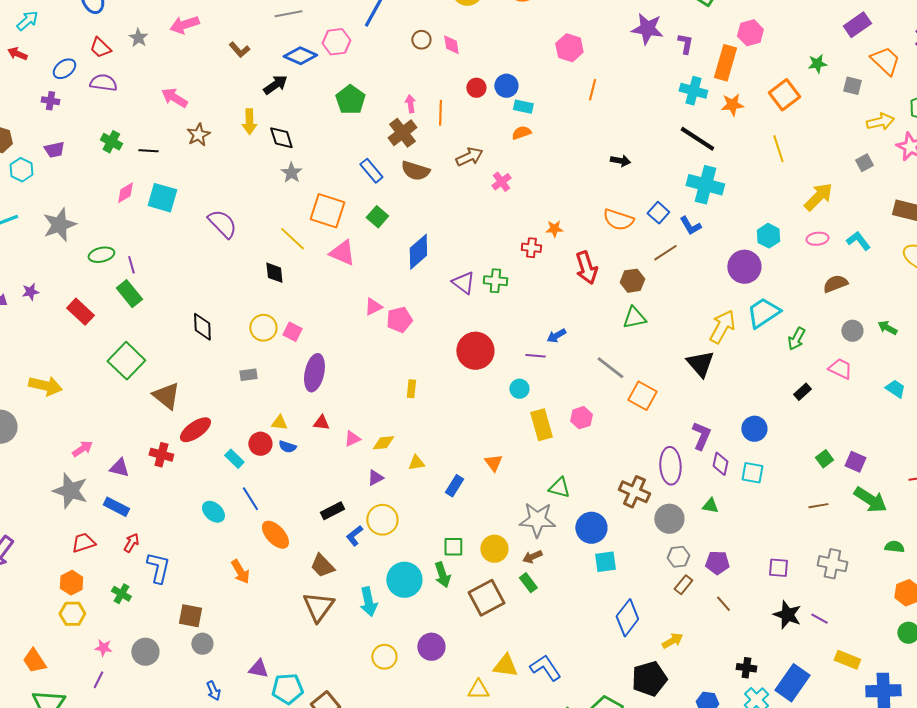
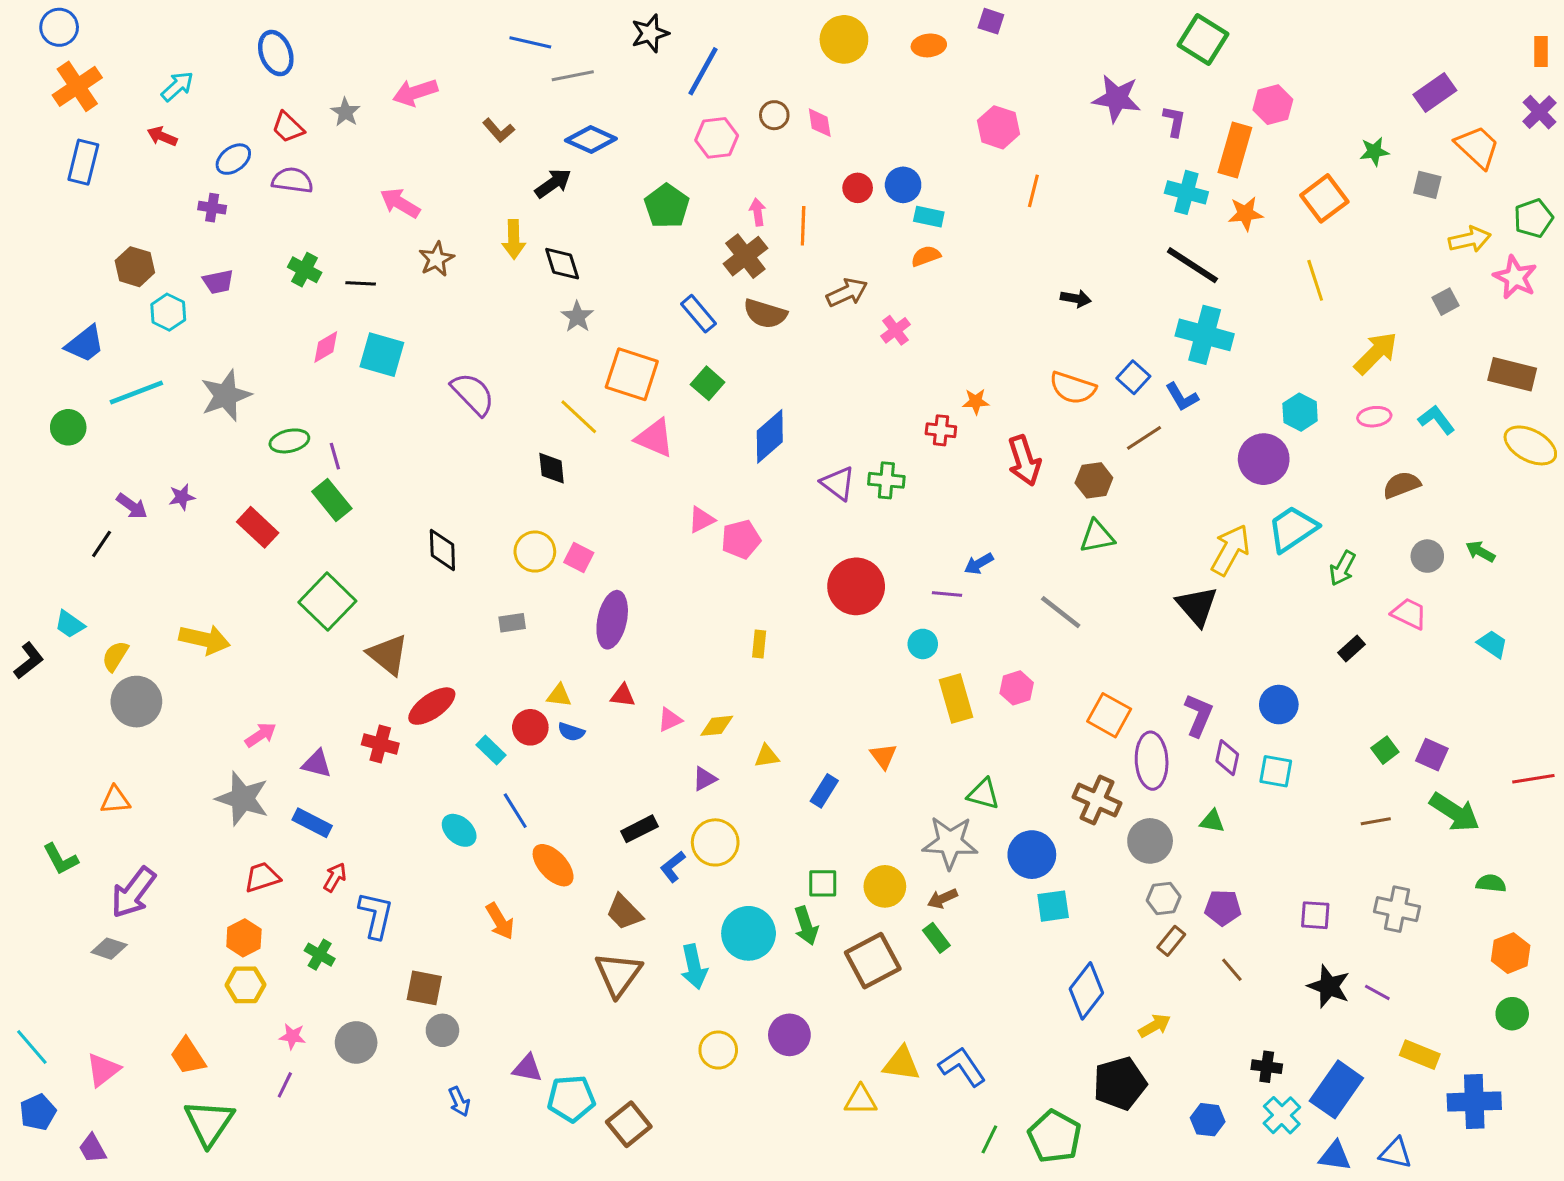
pink hexagon: (336, 42) -> (717, 138), moved
orange square: (642, 396) -> (1109, 715), moved

